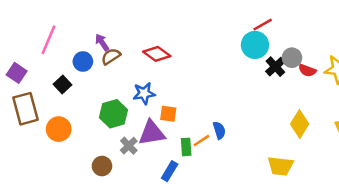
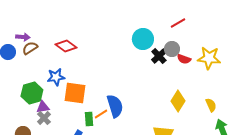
red line: (263, 25) -> (178, 23), moved
purple arrow: (102, 42) -> (23, 37), turned 128
orange square: (168, 114) -> (75, 93), size x1.6
blue semicircle: (219, 130) -> (115, 106), size x1.6
purple triangle: (152, 133) -> (43, 107), moved, size x0.6

